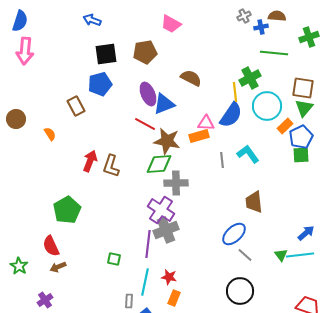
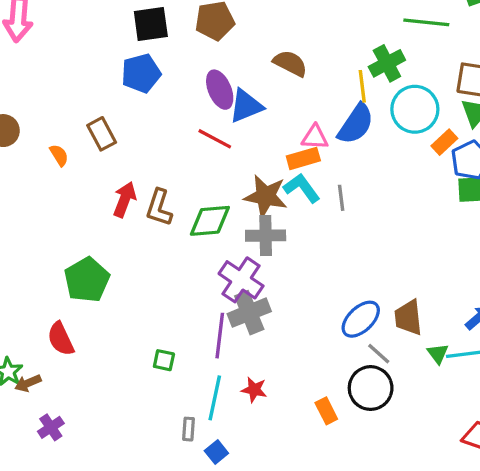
brown rectangle: (76, 106) -> (102, 134), moved
brown star: (167, 141) -> (266, 196), moved
cyan L-shape: (248, 154) -> (302, 188), moved
green diamond: (159, 164) -> (210, 221), moved
brown trapezoid: (254, 202) -> (408, 318), moved
brown arrow: (58, 267) -> (28, 383), moved
black circle: (240, 291) -> (371, 388), moved
orange rectangle: (174, 298) -> (326, 411), moved, turned -49

